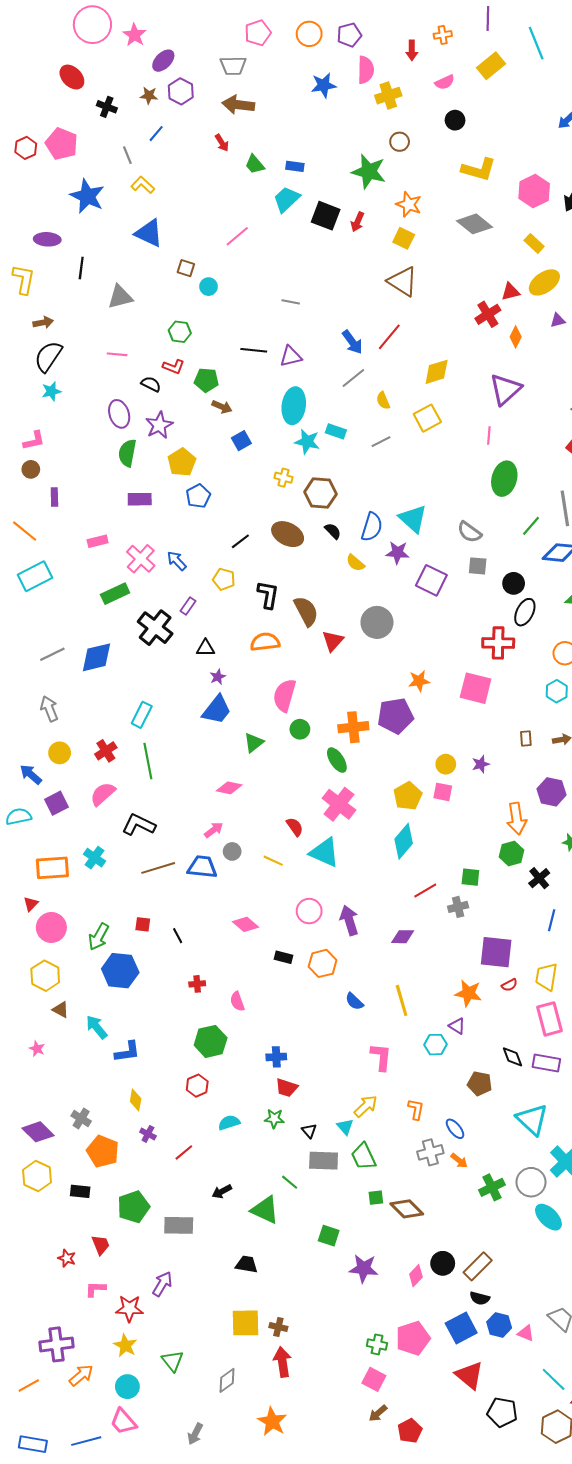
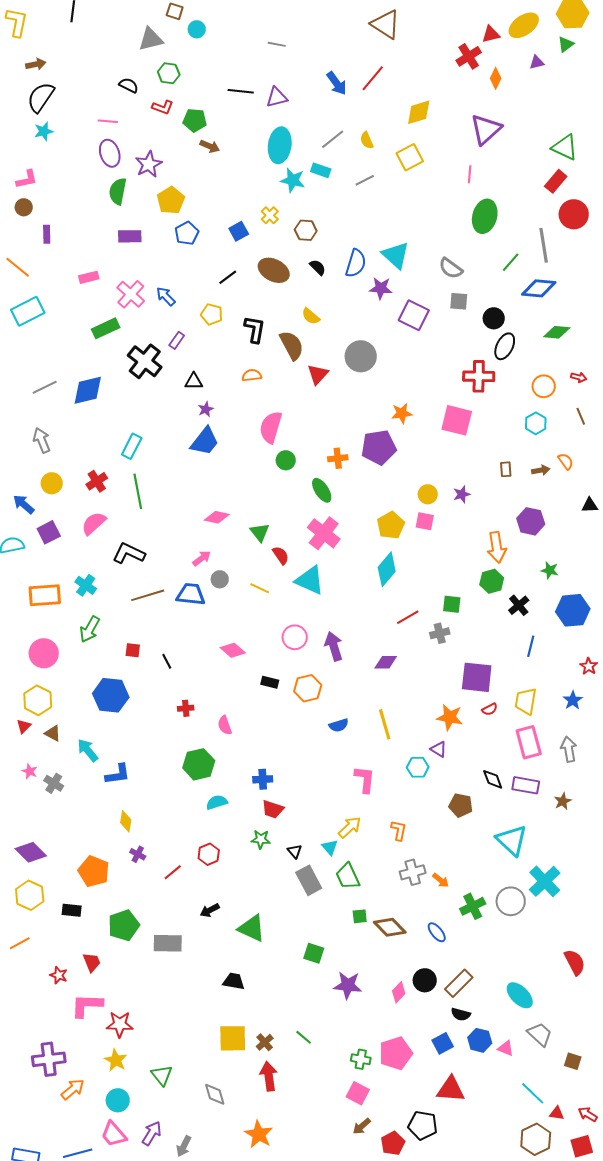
gray triangle: (120, 297) -> (151, 39), moved
pink line: (117, 354) -> (108, 121), moved
gray line: (353, 378) -> (333, 139), moved
black semicircle: (151, 384) -> (129, 85), moved
blue square: (241, 441) -> (239, 231), moved
yellow cross: (283, 478) -> (270, 215), turned 30
brown hexagon: (320, 493) -> (306, 230), size x0.7
yellow semicircle: (355, 563) -> (311, 316), moved
orange semicircle: (265, 642) -> (252, 375), size x0.7
orange cross: (353, 727) -> (338, 458), size x0.7
green triangle: (254, 743) -> (260, 532), moved, turned -30
red triangle: (31, 904) -> (24, 726), moved
green arrow: (99, 937) -> (90, 629), moved
blue semicircle: (354, 1001) -> (339, 725), turned -60
red hexagon: (197, 1086) -> (209, 854), moved
gray cross: (81, 1119) -> (54, 783), moved
cyan semicircle: (229, 1123) -> (217, 802), moved
blue ellipse: (455, 1129) -> (437, 932), moved
gray rectangle: (324, 1161) -> (309, 880), turned 60
green line: (290, 1182) -> (304, 1037), moved
cyan ellipse: (548, 1217) -> (520, 995), moved
purple arrow: (162, 1284) -> (152, 1133), moved
pink L-shape: (96, 1289) -> (87, 1005), size x1.6
brown cross: (278, 1327) -> (265, 1042), turned 36
blue square: (461, 1328) -> (443, 1043), size x0.7
red triangle: (469, 1375) -> (451, 1089), turned -36
gray diamond: (227, 1380) -> (215, 1094), turned -70
orange line: (29, 1386) -> (20, 943), moved
black pentagon: (502, 1412) -> (423, 1125), moved

